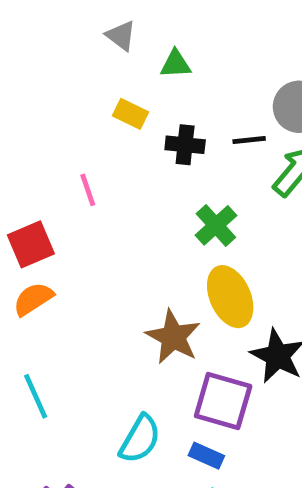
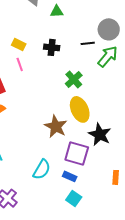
yellow rectangle: (130, 114) -> (19, 44), moved
black cross: (185, 145) -> (52, 47), moved

